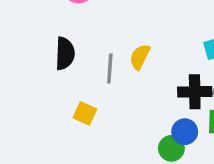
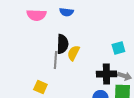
black semicircle: (65, 53) -> (62, 44), moved

